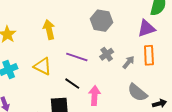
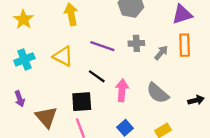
gray cross: (107, 54) -> (136, 43), turned 32
gray semicircle: (137, 92) -> (158, 93), moved

